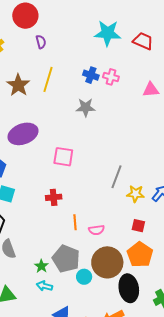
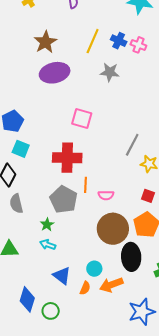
yellow line: (48, 79) -> (93, 41), moved
purple ellipse: (23, 134) -> (55, 73), moved
red cross: (54, 197) -> (67, 158), size x1.8
gray pentagon: (66, 259) -> (64, 200), moved
cyan circle: (84, 277) -> (94, 269), moved

